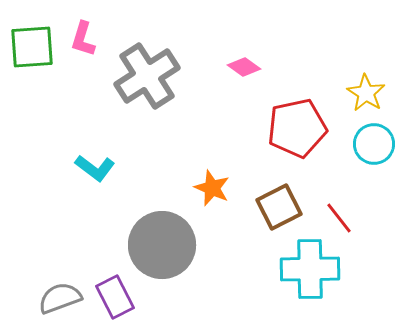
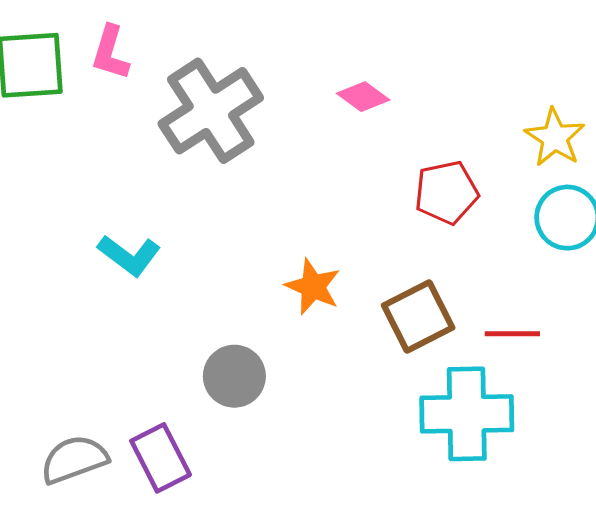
red pentagon: (297, 128) -> (446, 192), size x0.7
red line: (339, 218) -> (512, 334), turned -52
gray circle: (162, 245) -> (234, 376), size x0.6

